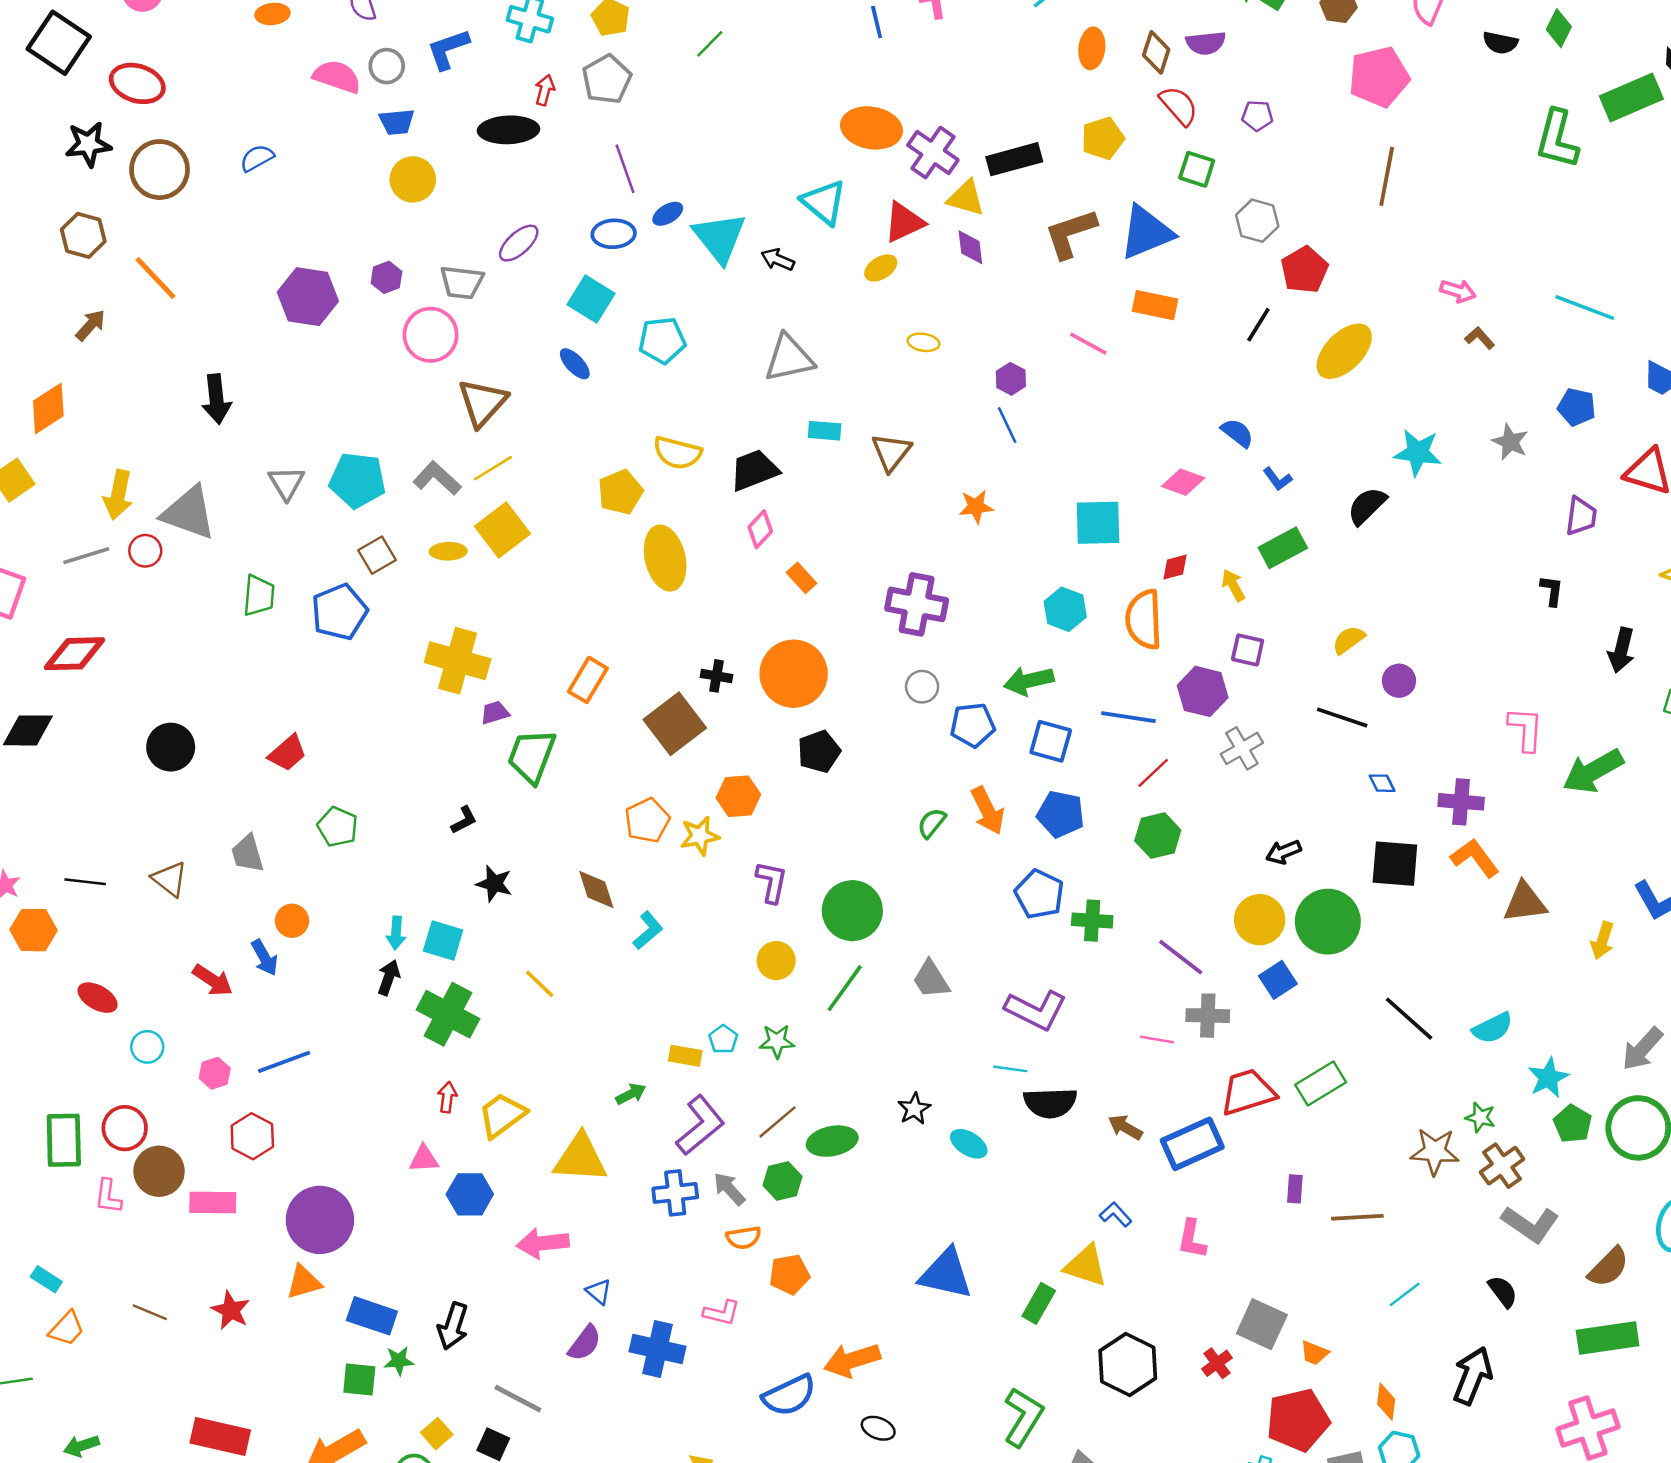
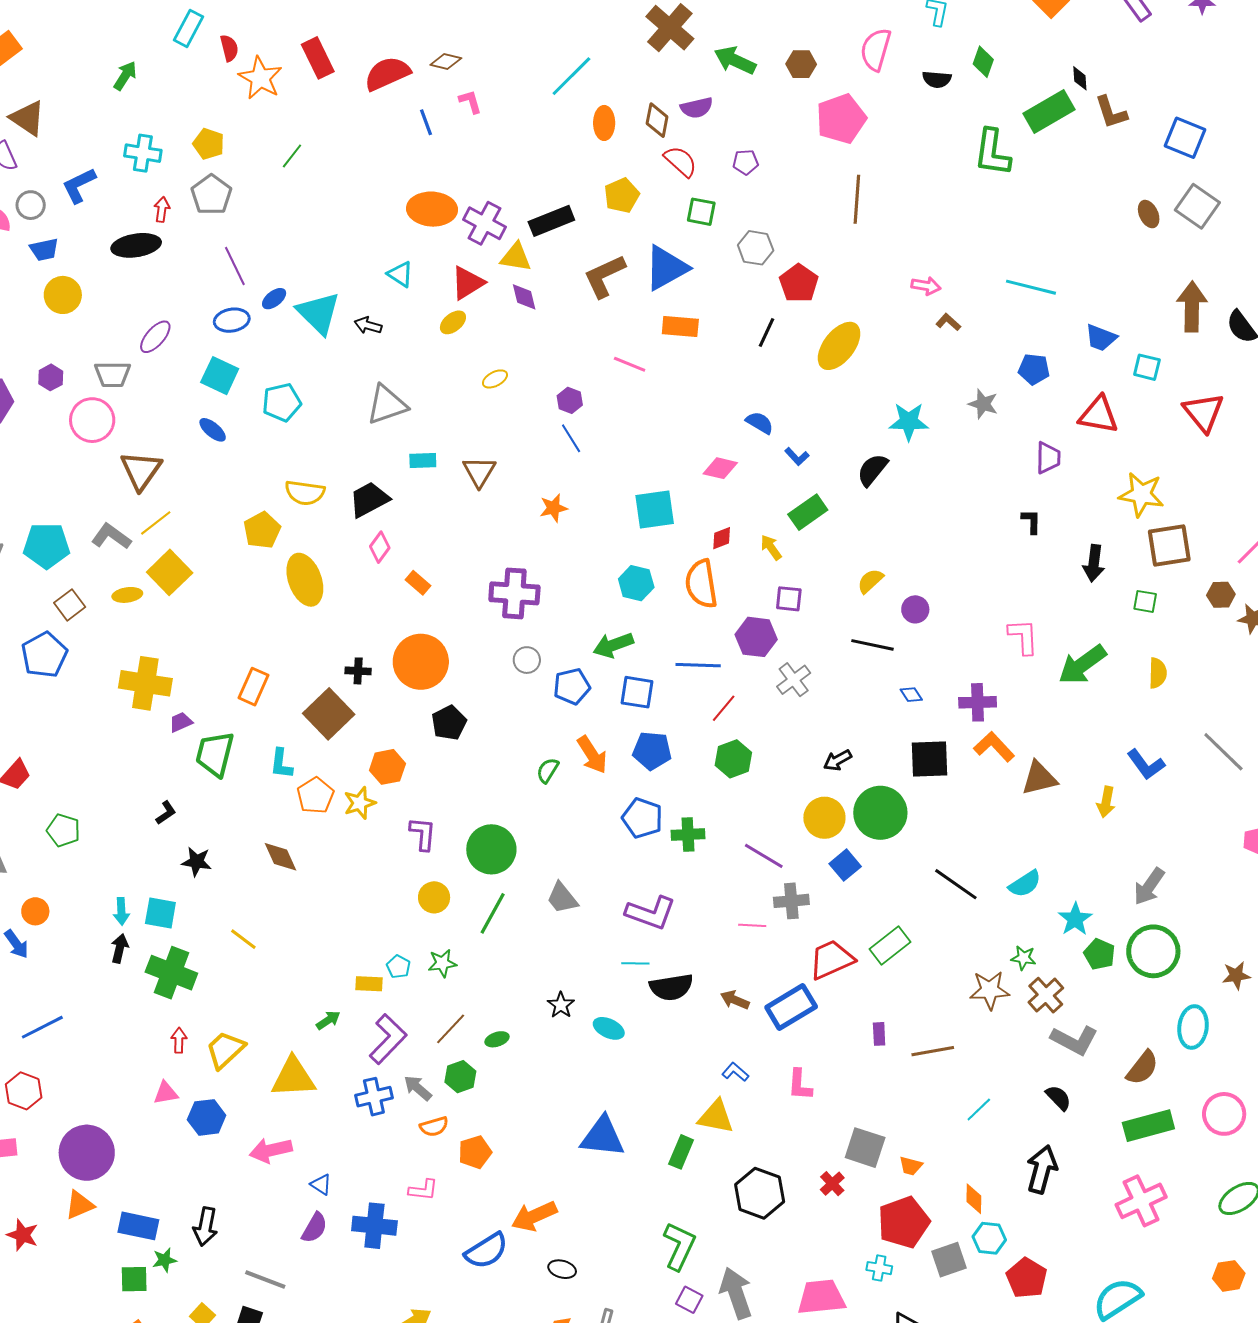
cyan triangle: (824, 202) -> (400, 274), size x0.7
yellow ellipse: (923, 342) -> (495, 379), turned -30
cyan L-shape: (648, 930) -> (281, 764), moved, turned 144
green ellipse: (832, 1141) -> (497, 1039), size x0.6

